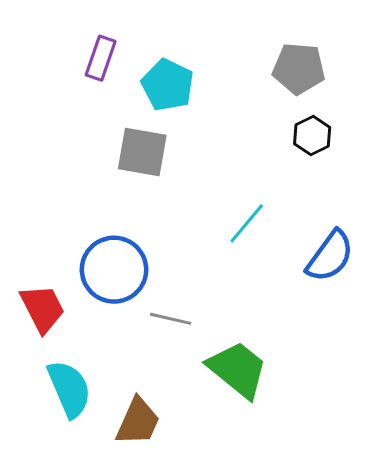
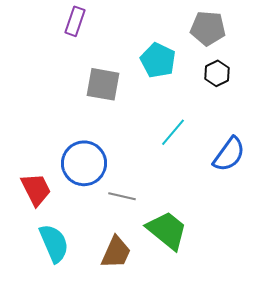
cyan pentagon: (168, 85) -> (158, 60), moved
brown trapezoid: (138, 422) -> (116, 252), moved

